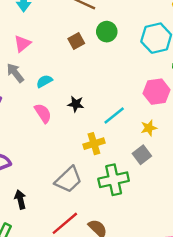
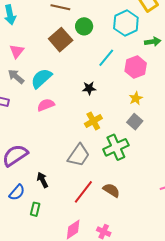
brown square: (76, 41) -> (61, 40), size x1.6
cyan semicircle: (44, 81) -> (41, 78), size x1.6
black star: (76, 104) -> (89, 88), moved
pink semicircle: (43, 113) -> (46, 105), turned -66
cyan line: (114, 116) -> (106, 58), moved

